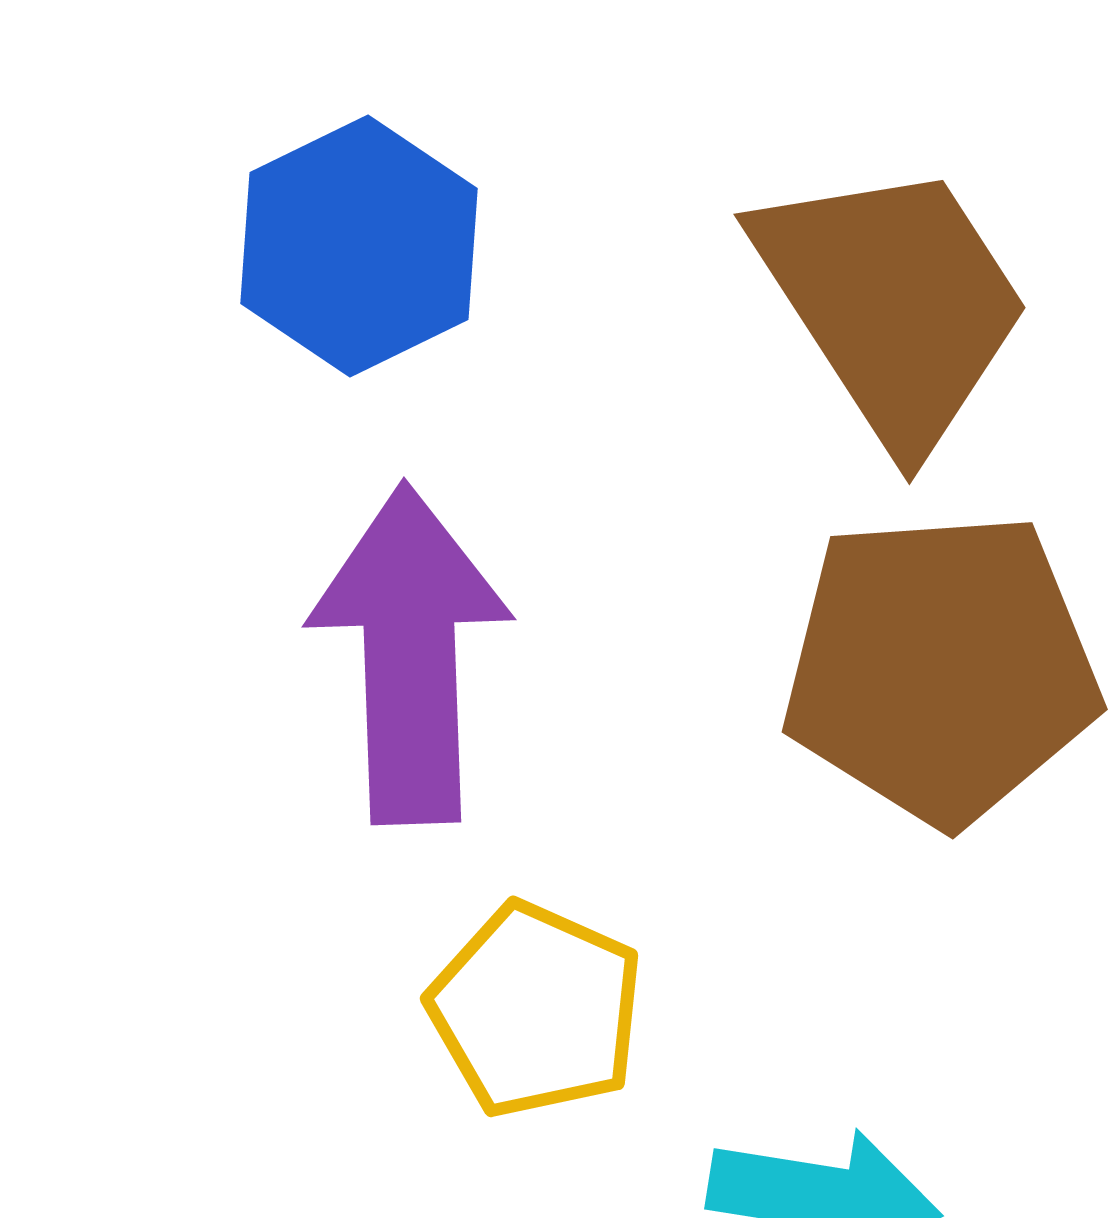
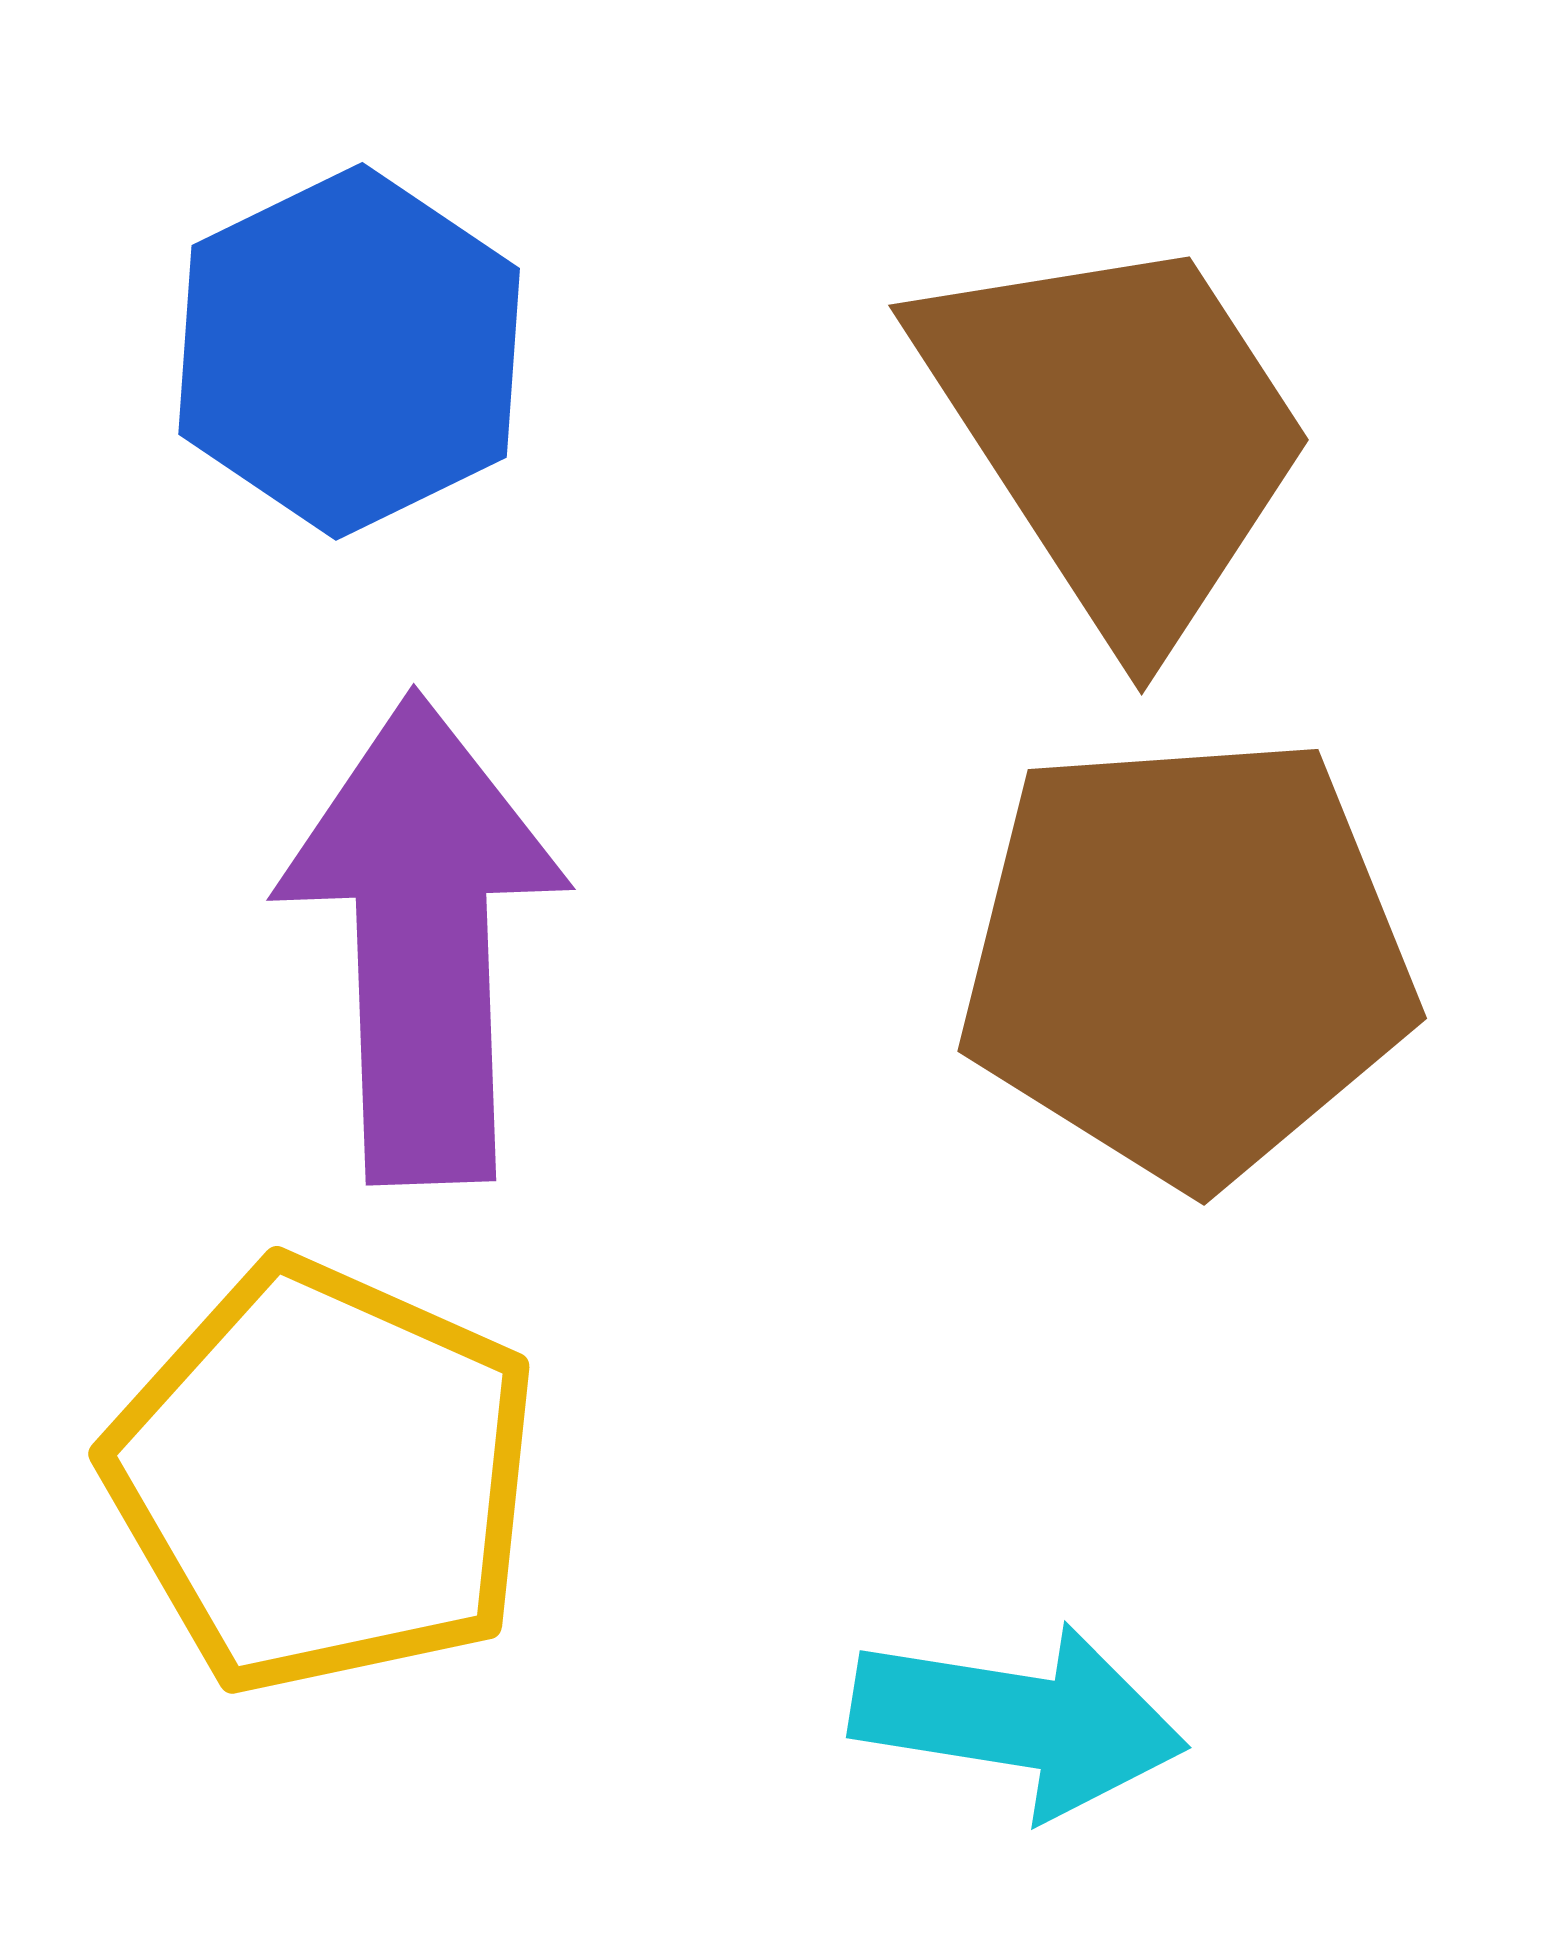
yellow pentagon: (536, 1010) -> (323, 1477), moved, size x1.4

